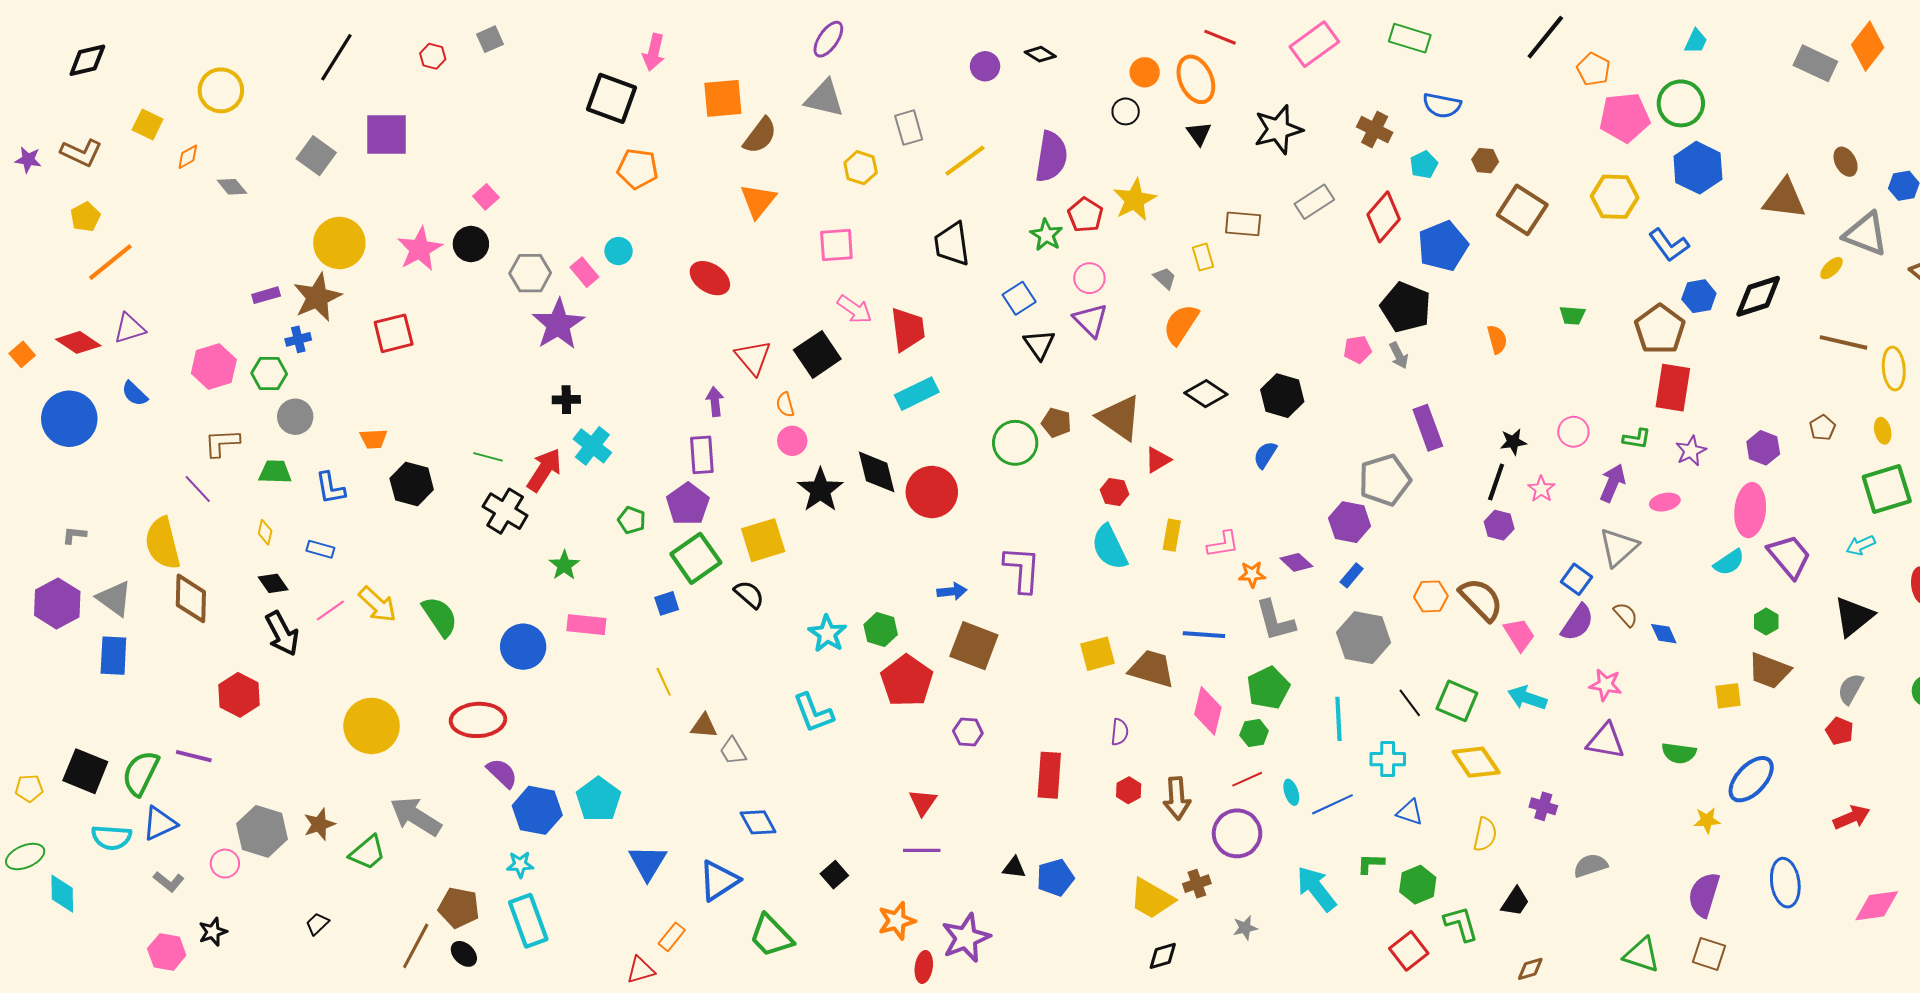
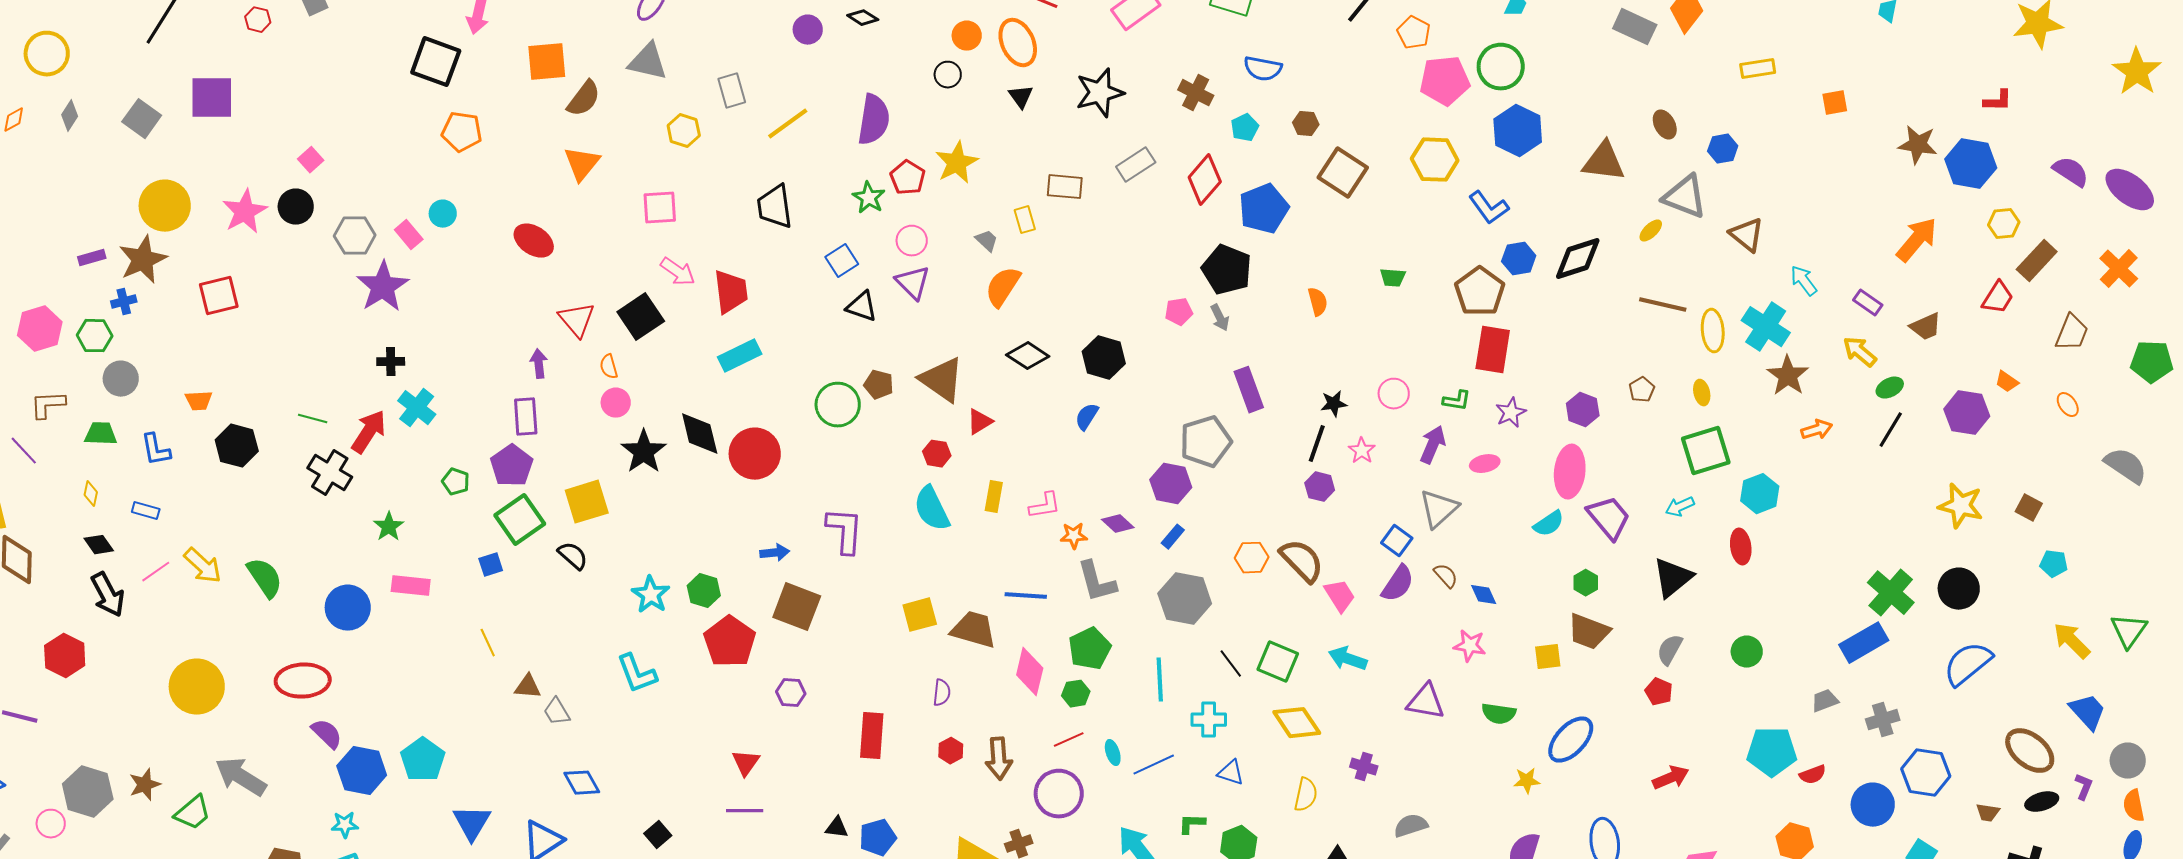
gray diamond: (232, 187) -> (70, 116), moved, turned 72
black triangle: (1039, 344) -> (862, 307), turned -36
pink star: (1606, 685) -> (1470, 646), moved

